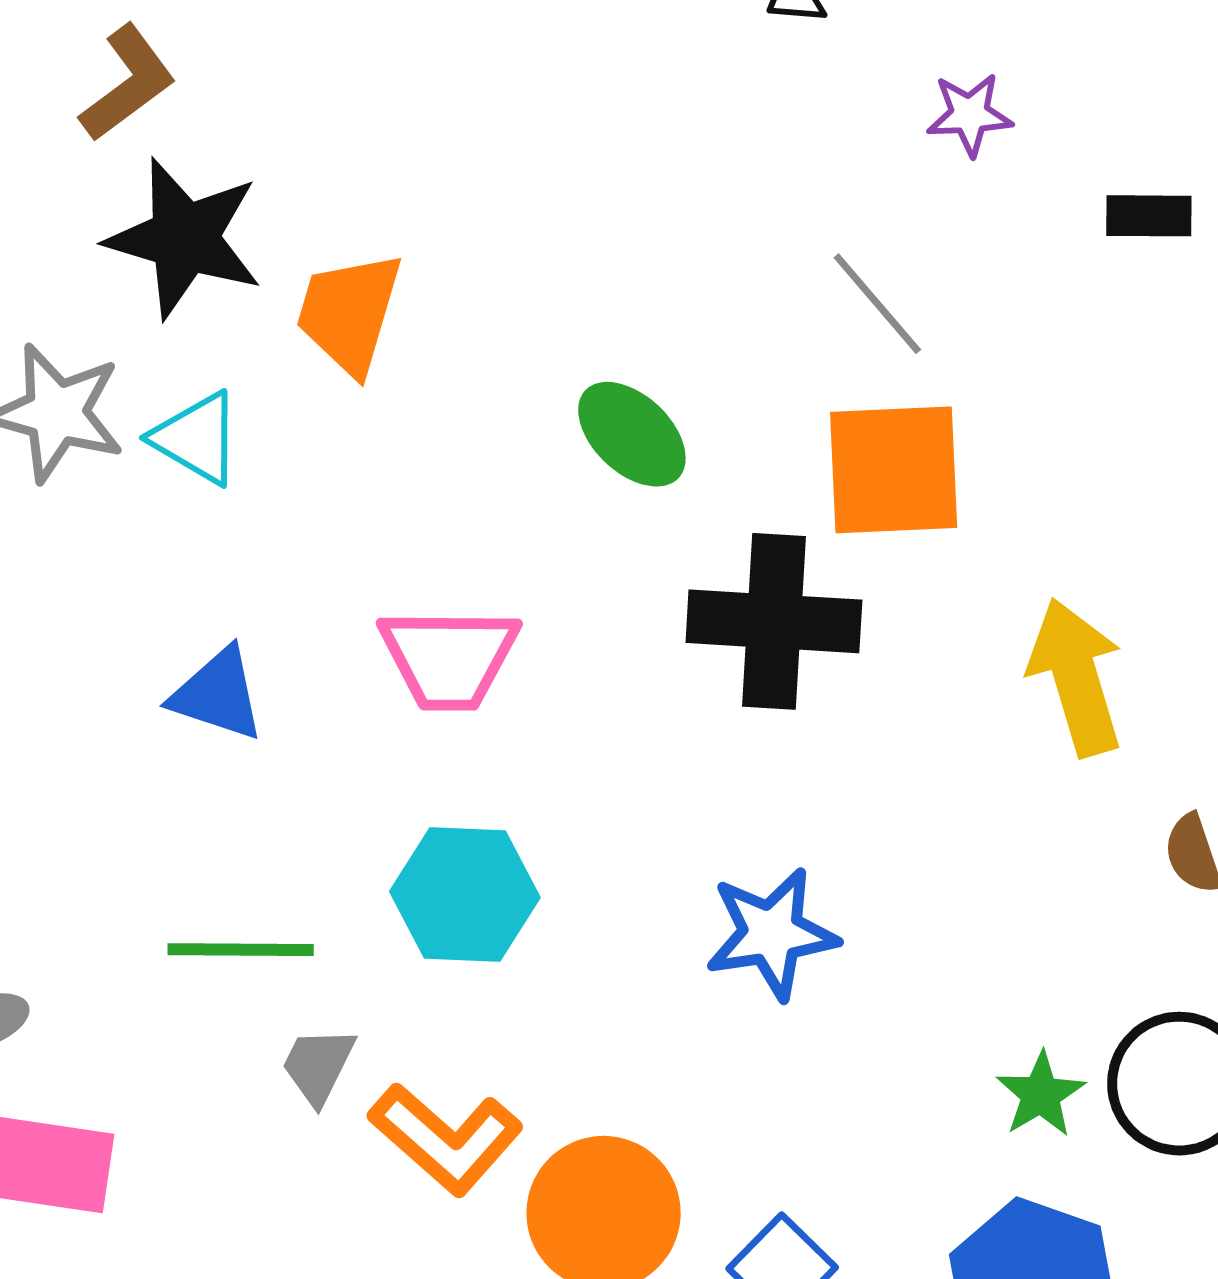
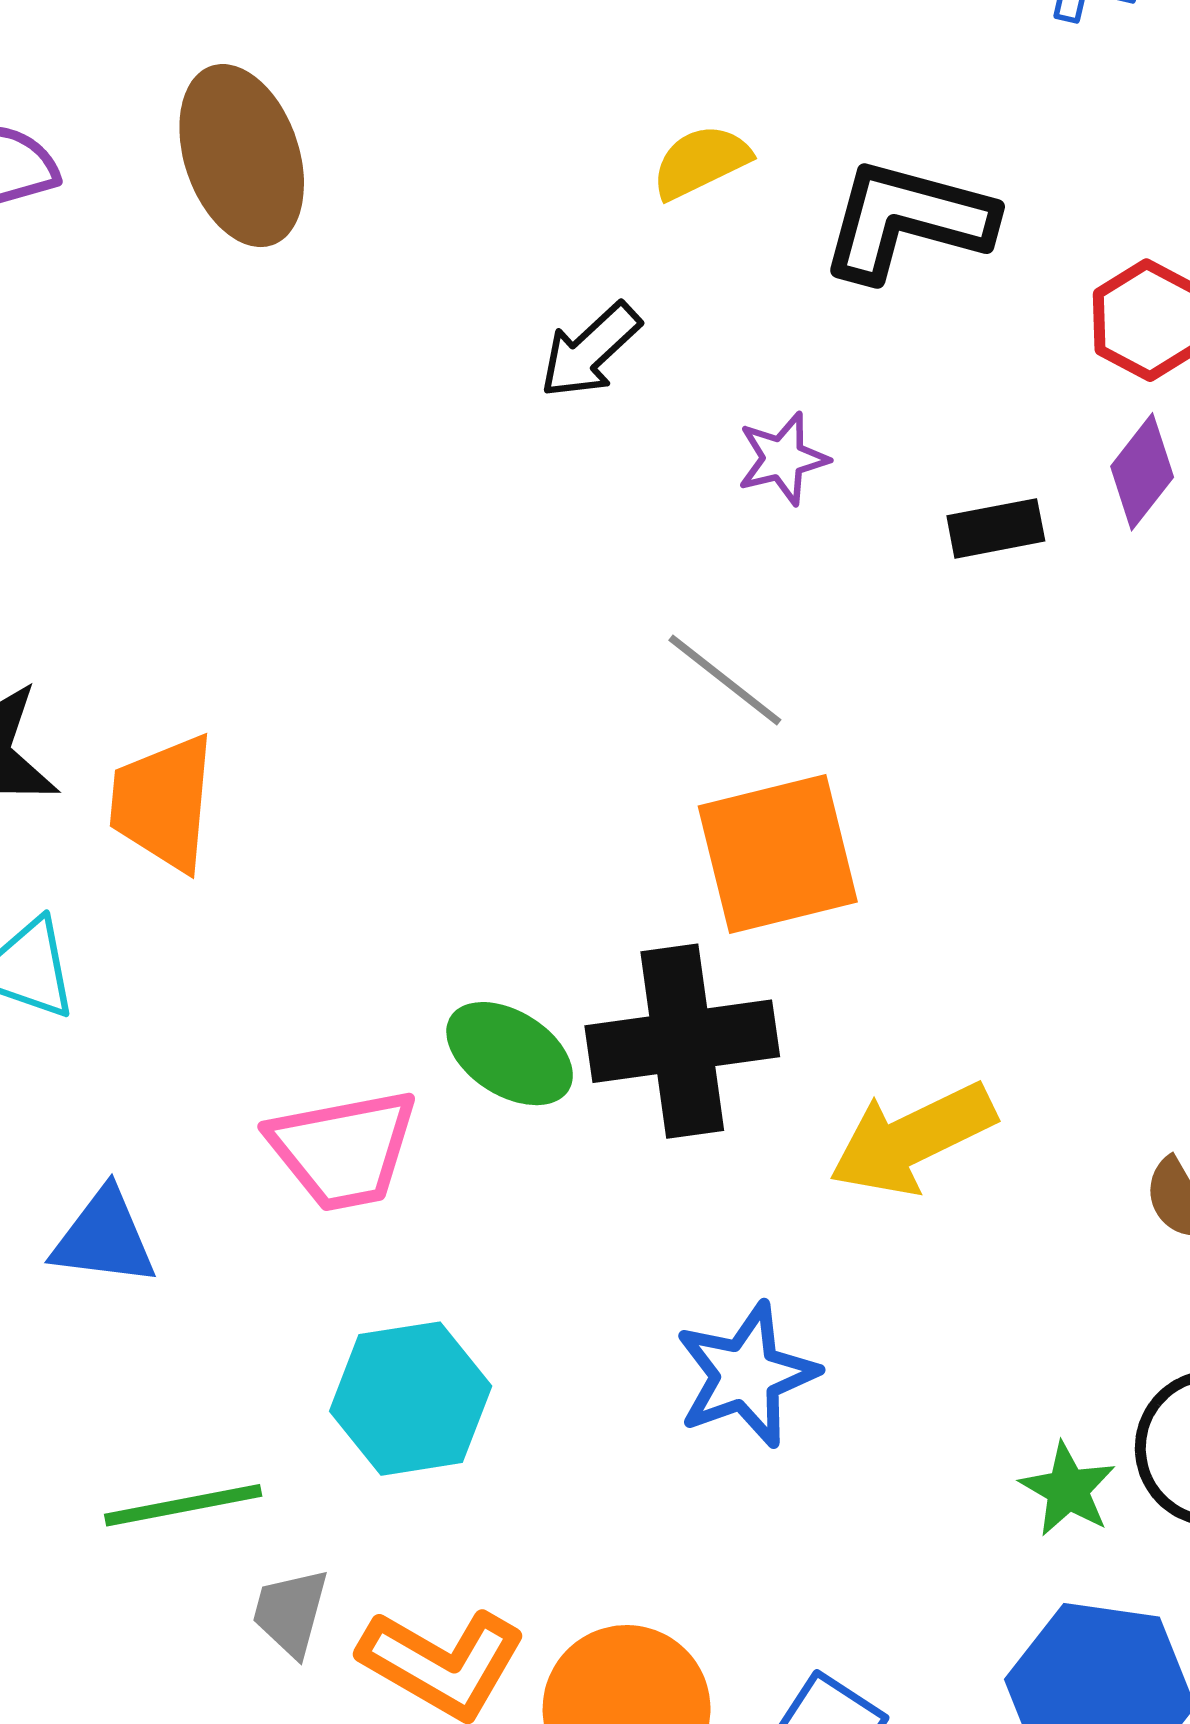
green ellipse: (632, 434) -> (510, 1054), moved
yellow arrow: (1076, 677) -> (912, 1139), moved, turned -88

